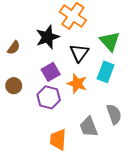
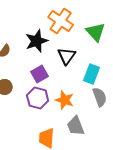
green triangle: (110, 41) -> (96, 32), moved
orange star: (77, 84) -> (65, 100), moved
gray semicircle: (114, 114) -> (100, 97), moved

